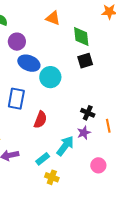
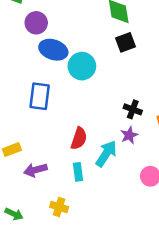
red semicircle: (40, 120) -> (79, 138), moved
cyan rectangle: (43, 159) -> (78, 172), turned -56
yellow cross: (52, 177) -> (59, 207), moved

